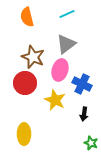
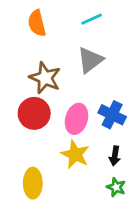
pink ellipse: (60, 70) -> (77, 119), moved
yellow star: (55, 100) -> (75, 154), moved
green star: (91, 143) -> (116, 187), moved

